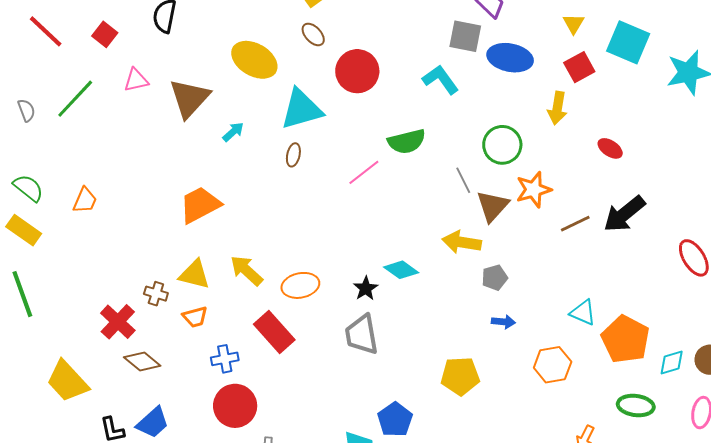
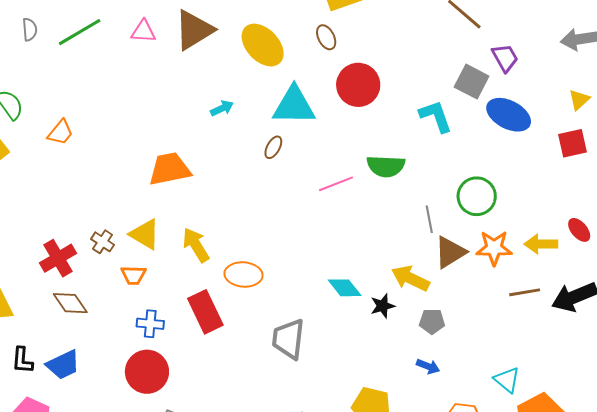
brown triangle: (189, 98) -> (194, 30), moved
yellow arrow: (557, 108) -> (541, 244), moved, turned 64
black star: (366, 288) -> (383, 306), moved

